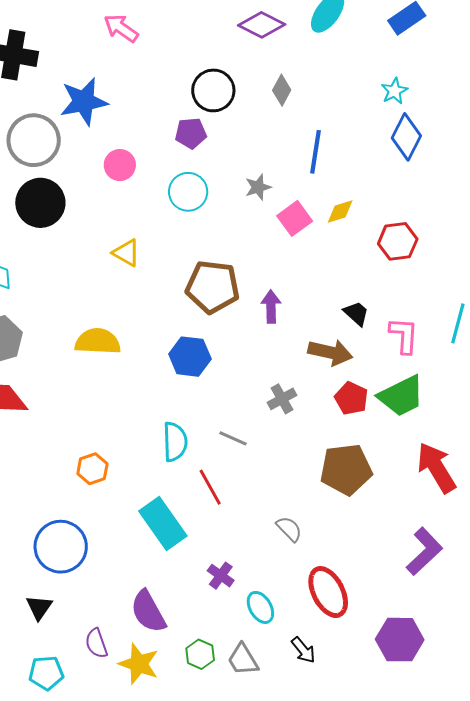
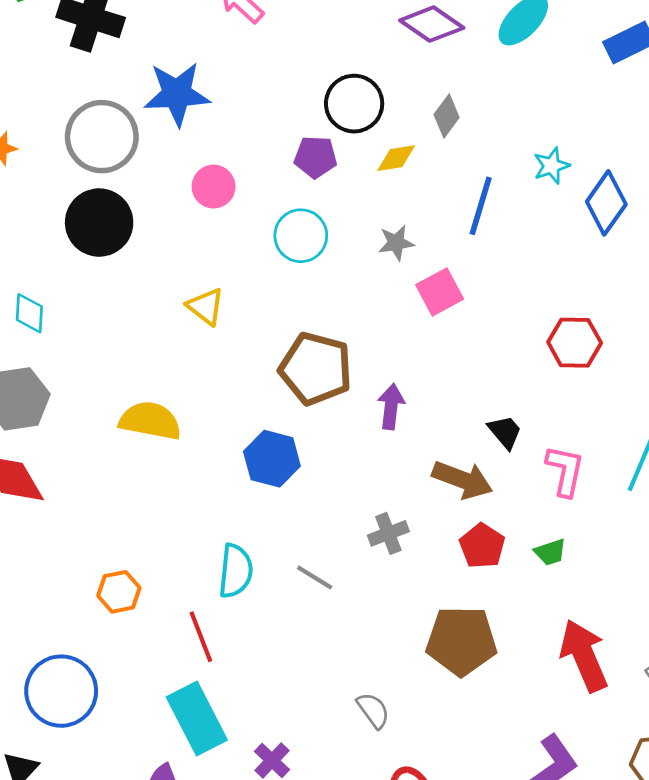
cyan star: (394, 91) -> (551, 166), moved
yellow diamond: (340, 212) -> (396, 158), moved
green trapezoid: (401, 396) -> (550, 552), size x0.5
red line: (210, 487) -> (201, 637), moved
cyan rectangle: (163, 523) -> (197, 719), moved

